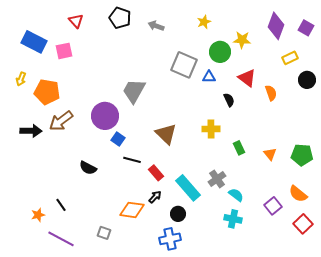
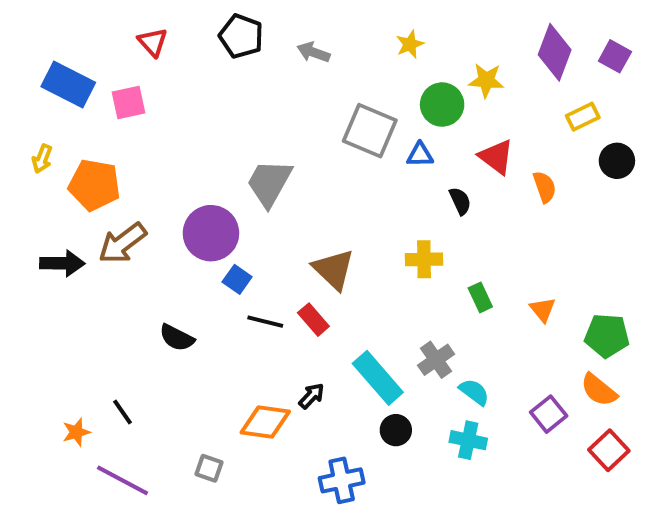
green pentagon: (302, 155) -> (607, 336), moved
red rectangle: (156, 173) -> (313, 320), moved
black circle: (178, 214) -> (396, 430), moved

